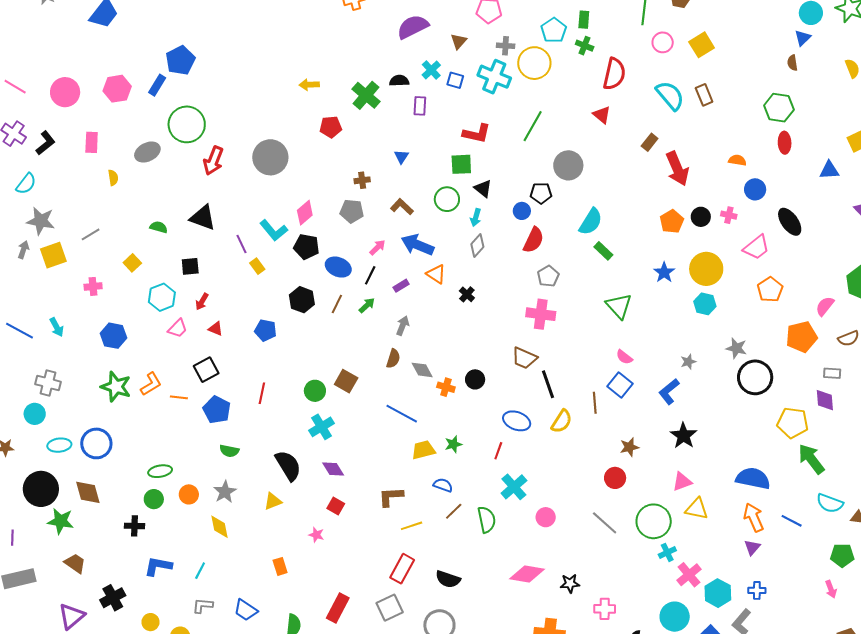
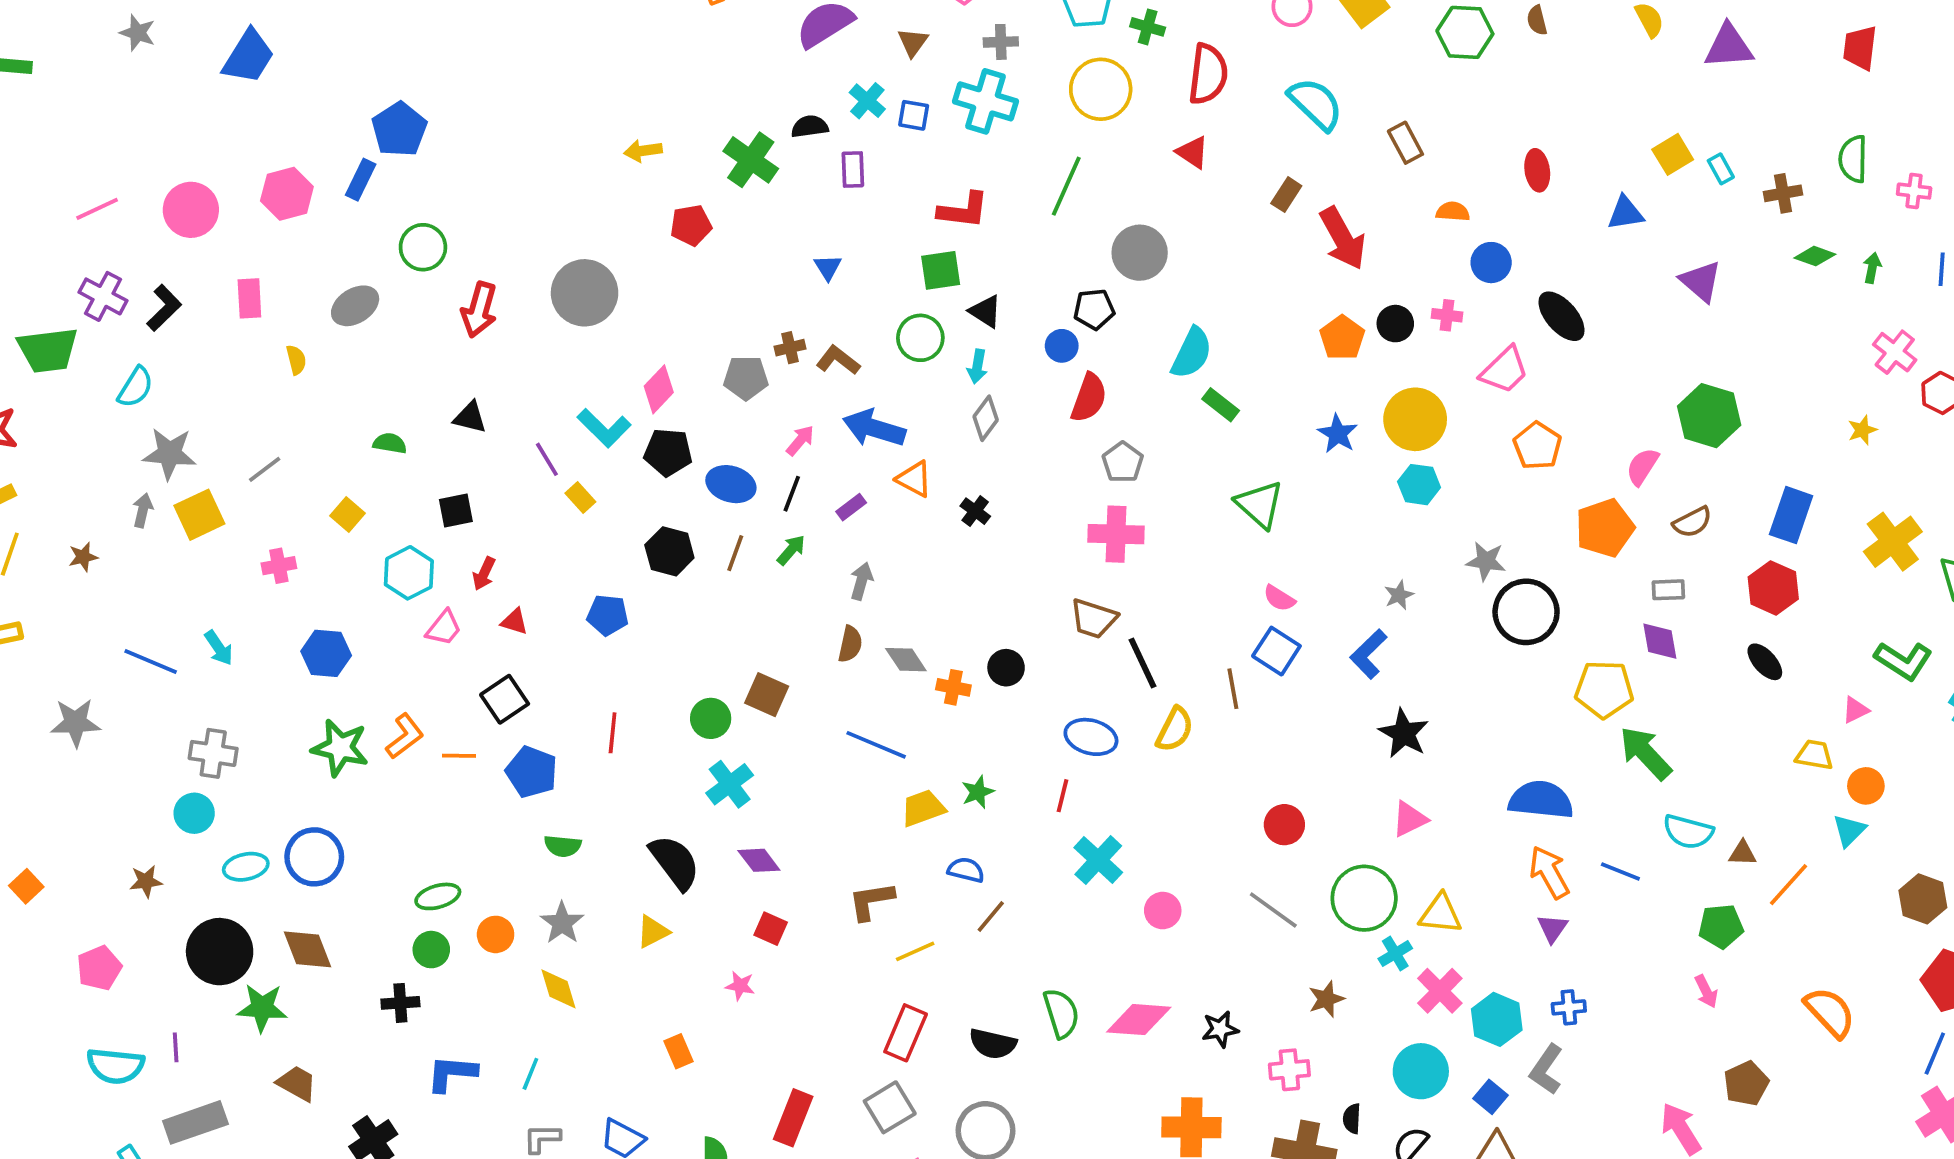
yellow circle: (534, 63) -> (1101, 89), moved
pink line: (15, 87) -> (97, 209), turned -50
brown rectangle: (704, 95) -> (1405, 143), moved
green hexagon: (779, 108) -> (1465, 32), moved
green circle: (187, 124) -> (423, 247), size x0.7
brown cross: (362, 180) -> (790, 348), moved
black triangle: (203, 218) -> (470, 417), size x0.7
brown star: (629, 447) -> (1326, 999), moved
yellow triangle: (697, 509) -> (1440, 914), moved
green semicircle: (487, 520) -> (1061, 1013), moved

